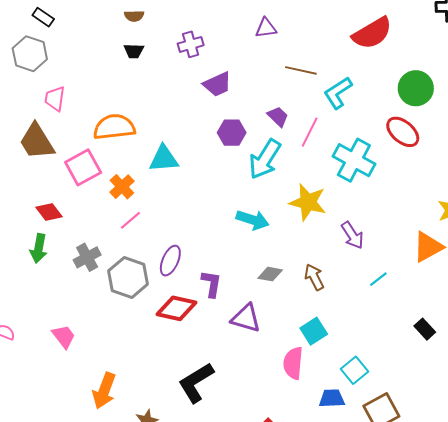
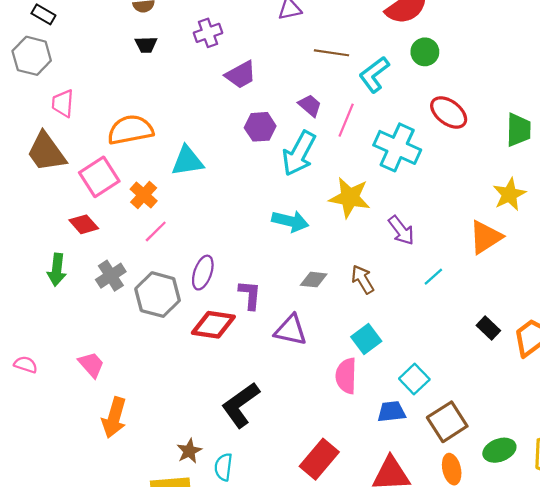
green circle: (416, 88) -> (425, 52), moved, size x0.7
red diamond: (49, 212) -> (84, 224), moved
orange arrow: (104, 391) -> (114, 418), moved

